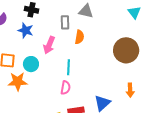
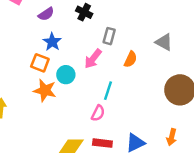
gray triangle: (86, 11) -> (164, 42), moved
gray rectangle: (65, 22) -> (109, 36), moved
blue star: (26, 30) -> (52, 42), moved

